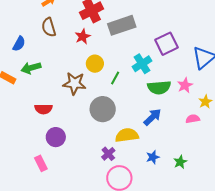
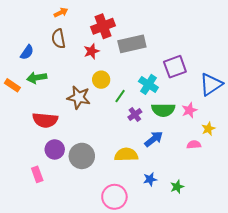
cyan cross: (142, 64) -> (148, 84), turned -30
red semicircle: (43, 109) -> (45, 120), size x1.4
gray circle: (103, 109) -> (82, 156), moved
purple cross: (108, 154) -> (135, 114), moved

